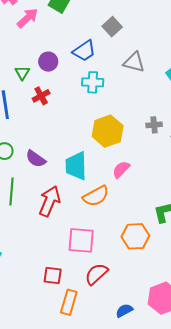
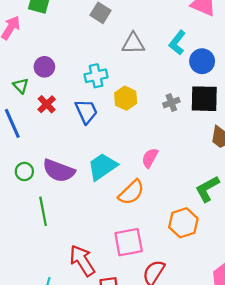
blue trapezoid: (84, 51) -> (86, 111), moved, turned -65
yellow hexagon: (108, 131) -> (126, 98), moved, size x0.7
purple semicircle: (36, 159) -> (59, 171), size x1.4
cyan trapezoid: (76, 166) -> (102, 167), turned 72
red arrow: (50, 201) -> (82, 261), moved, turned -40

